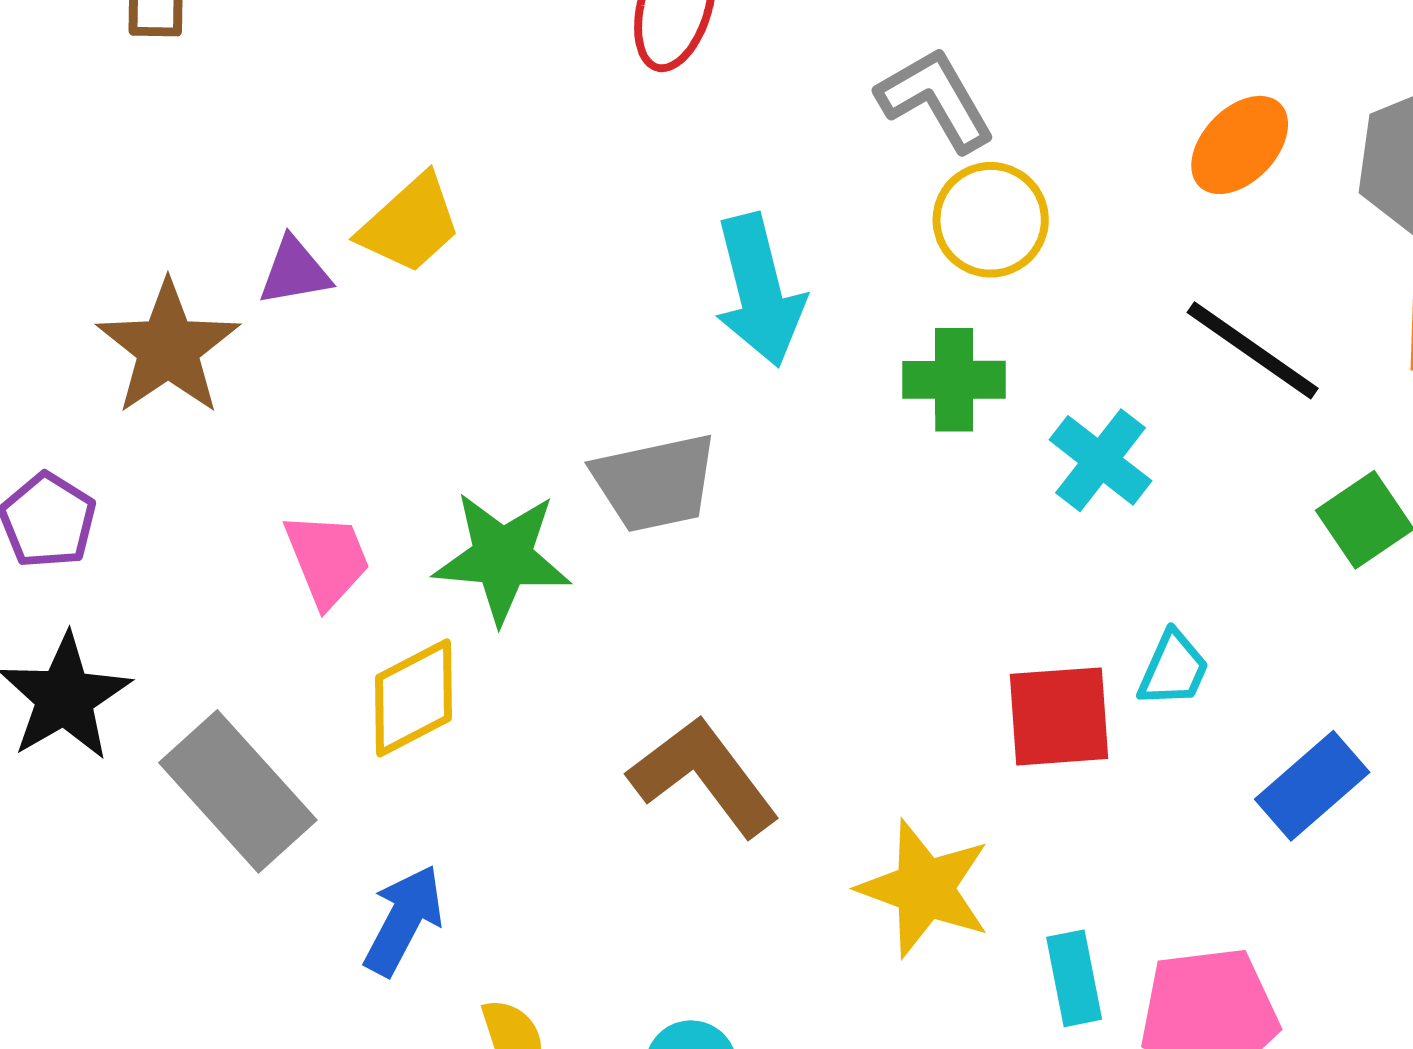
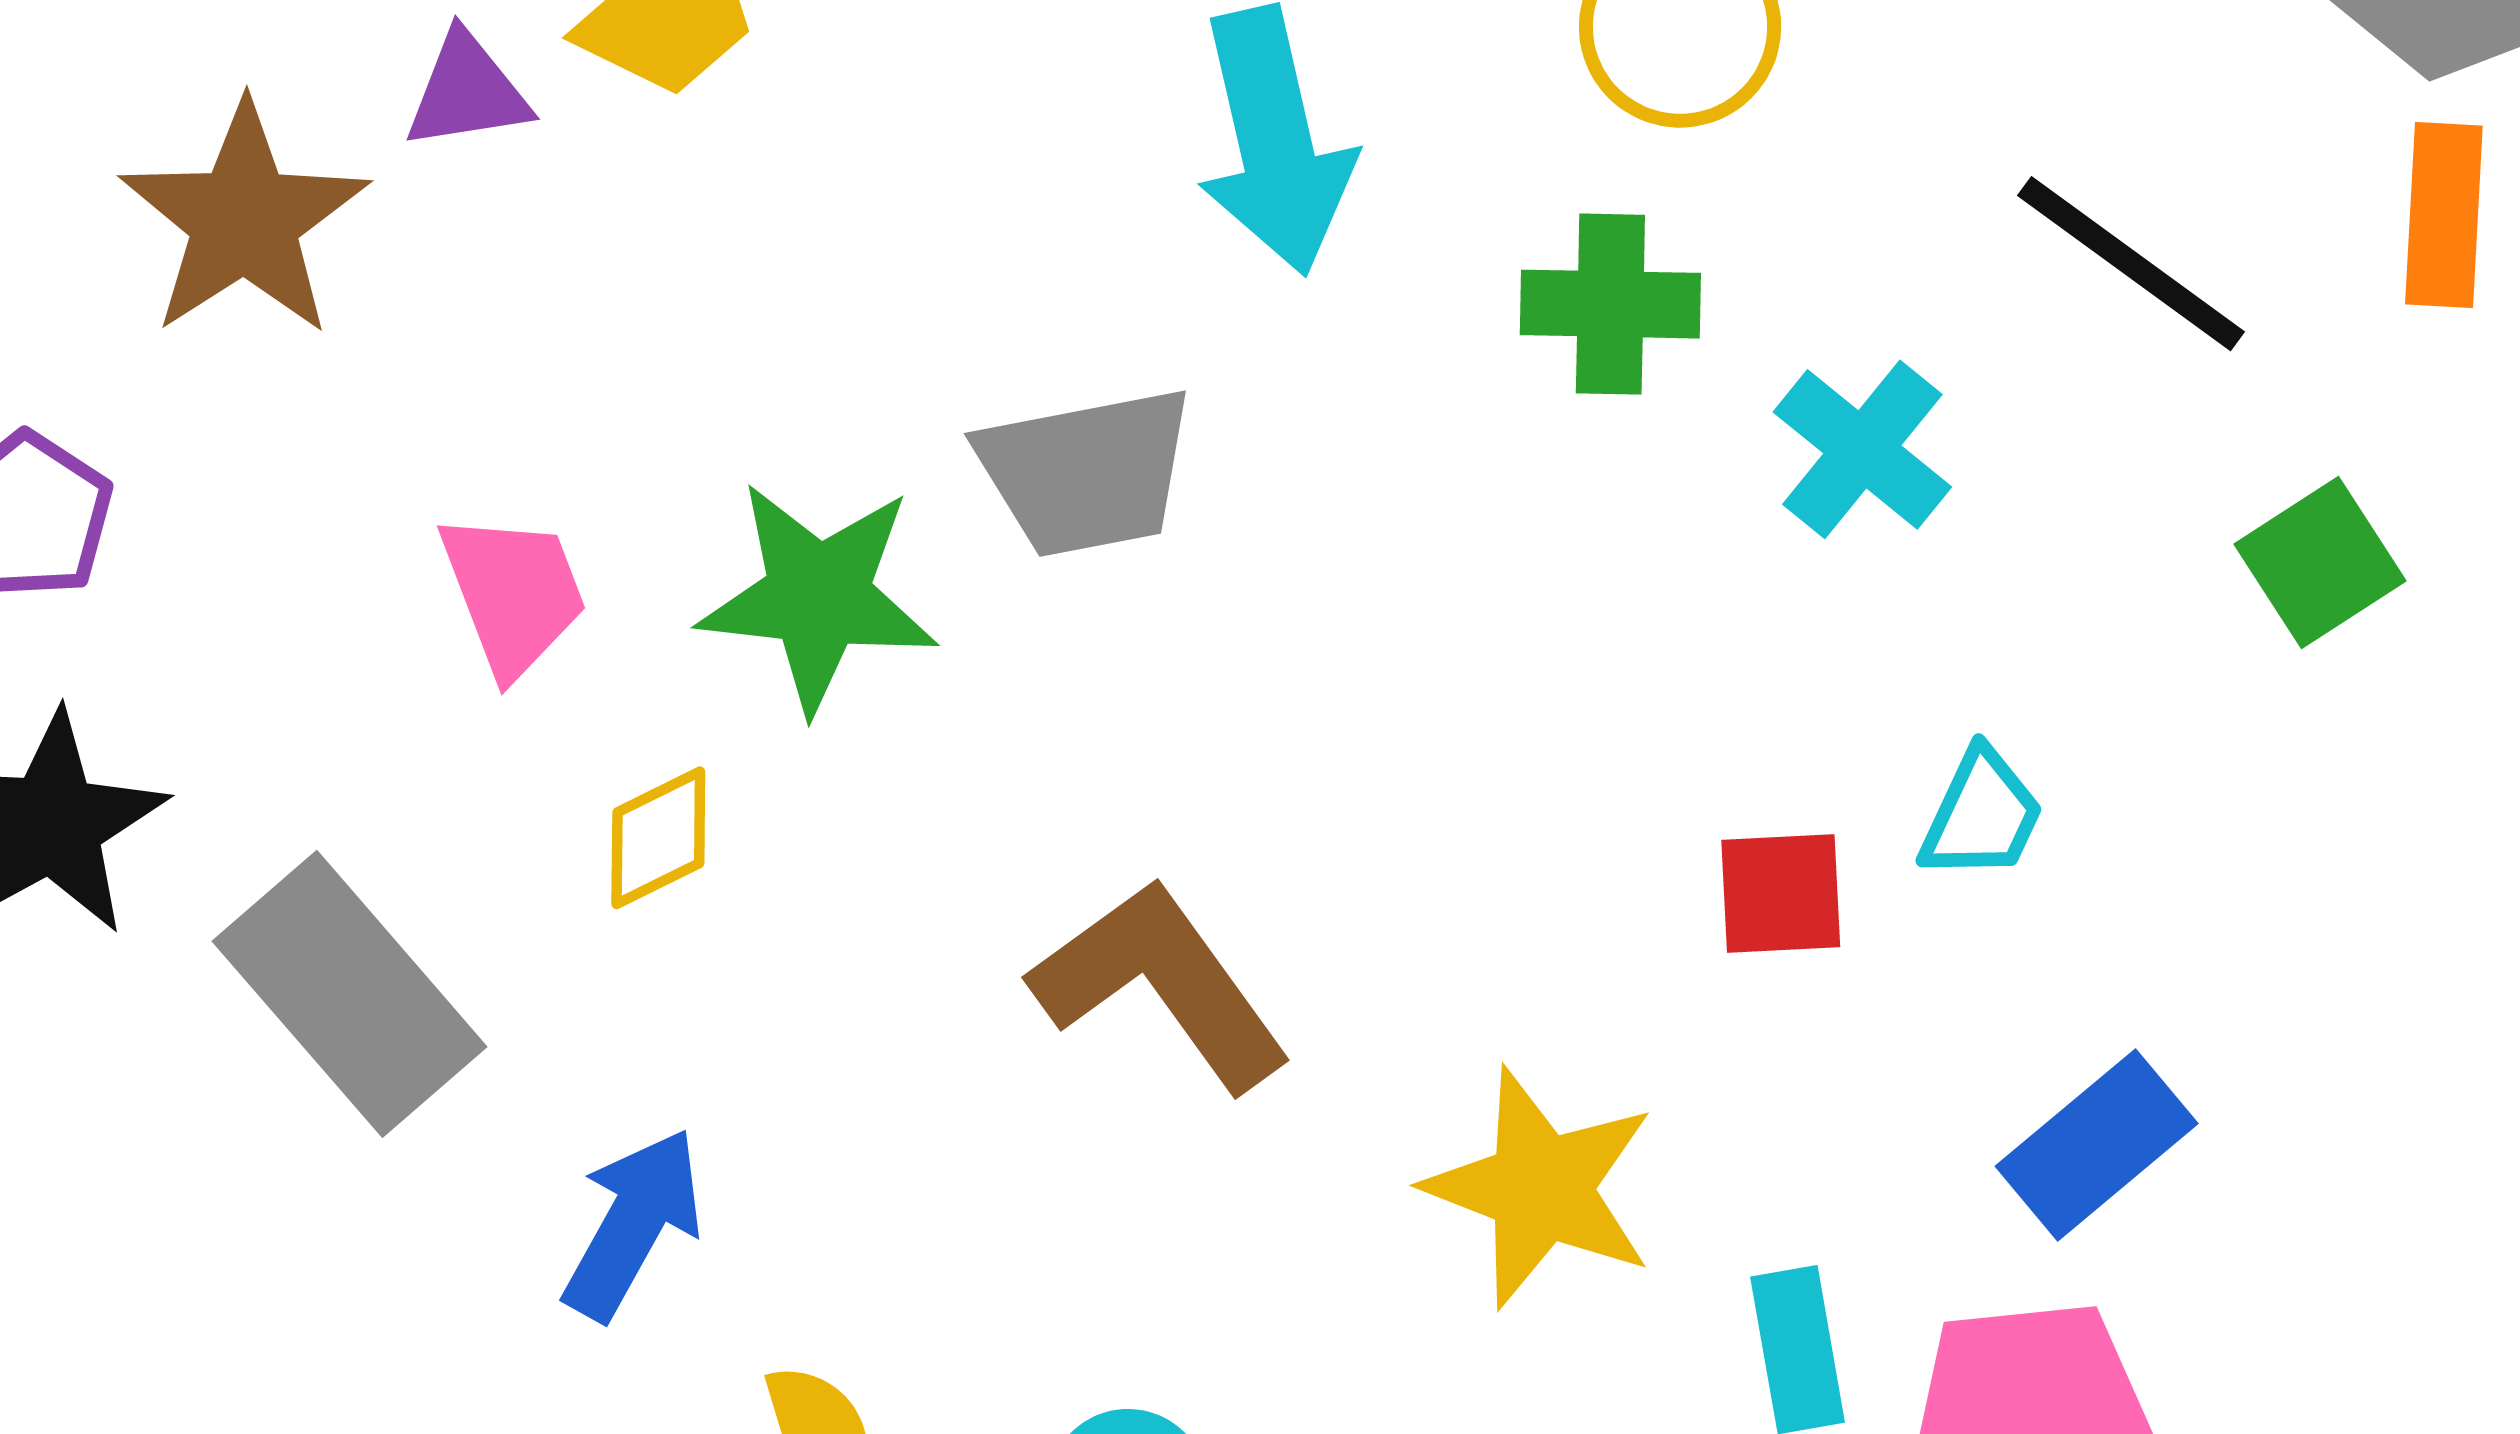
yellow diamond: (413, 698) -> (658, 838), size x0.7
red square: (1059, 716) -> (1781, 893), size x0.7
blue rectangle: (1312, 786) -> (2097, 1145), moved

